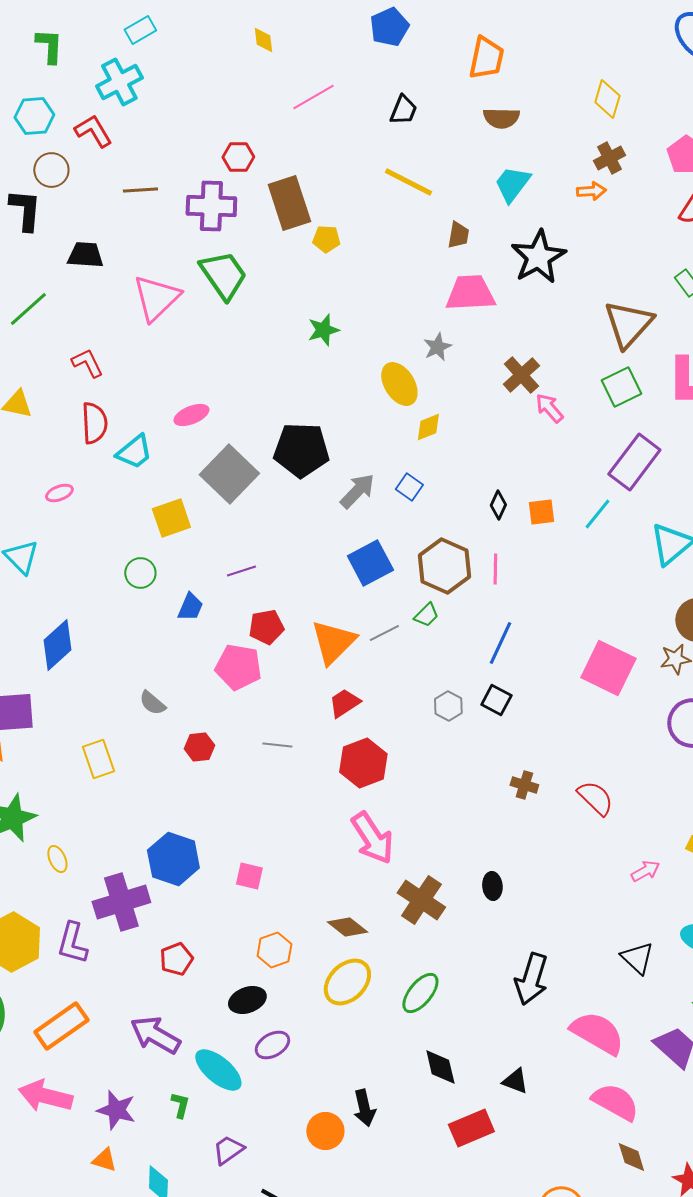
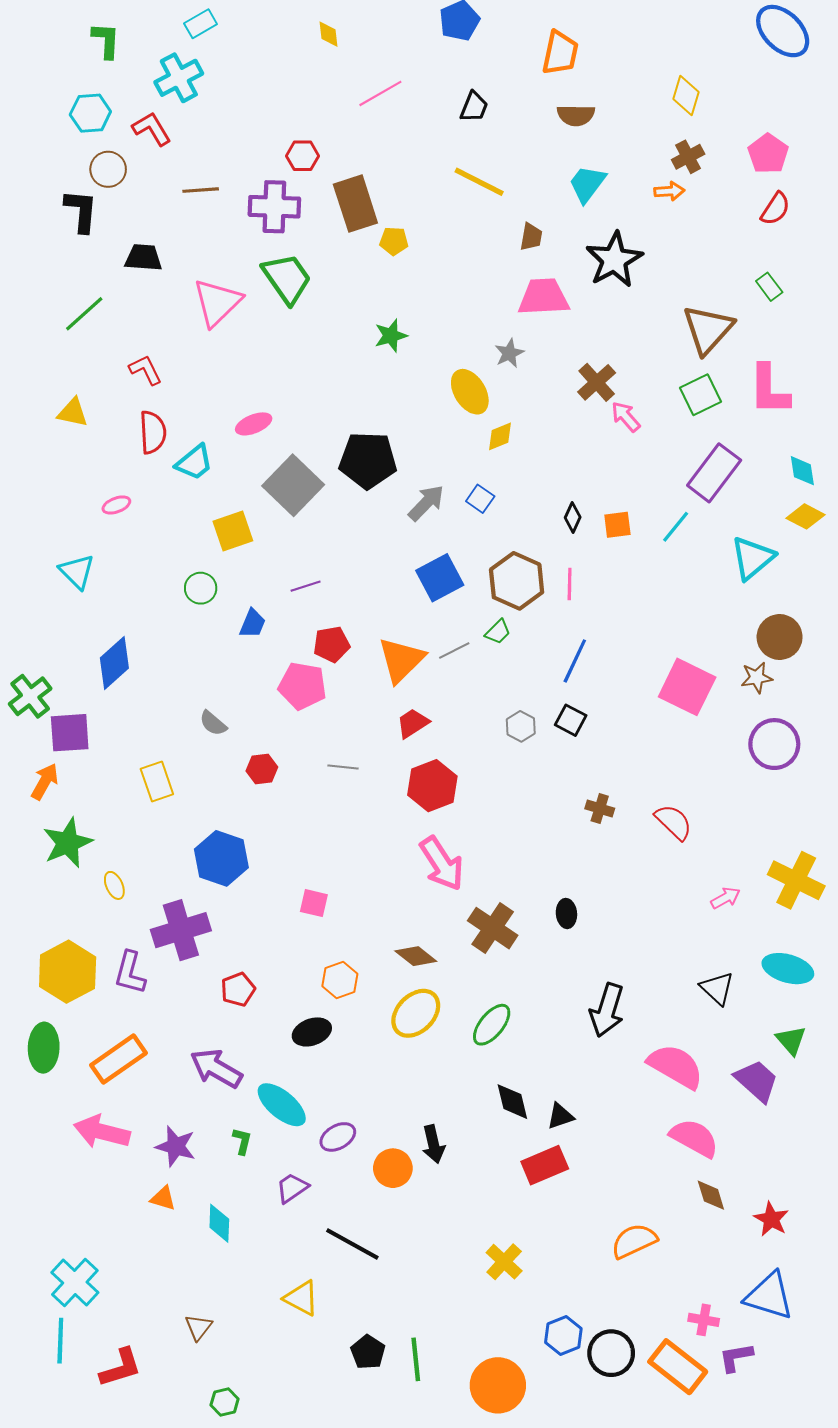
blue hexagon: (173, 859) -> (221, 858), moved
purple ellipse: (272, 1045) -> (338, 1137), moved
black triangle: (515, 1081) -> (560, 1116), moved, turned -40

